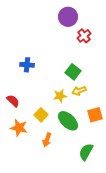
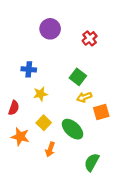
purple circle: (68, 17) -> (50, 29), moved
yellow star: (60, 96) -> (40, 94), moved
red semicircle: (13, 101) -> (14, 108), turned 64
orange square: (95, 115) -> (101, 112), moved

